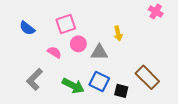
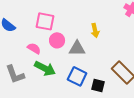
pink square: (66, 24) -> (45, 21), turned 30
gray L-shape: (34, 79) -> (15, 74), turned -65
green arrow: (73, 86) -> (45, 68), moved

